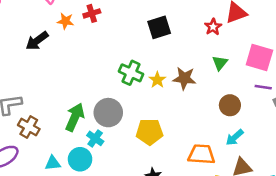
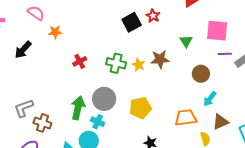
red cross: (92, 13) -> (80, 61), moved
red star: (213, 27) -> (153, 16), moved
black arrow: (37, 41) -> (23, 50), moved

